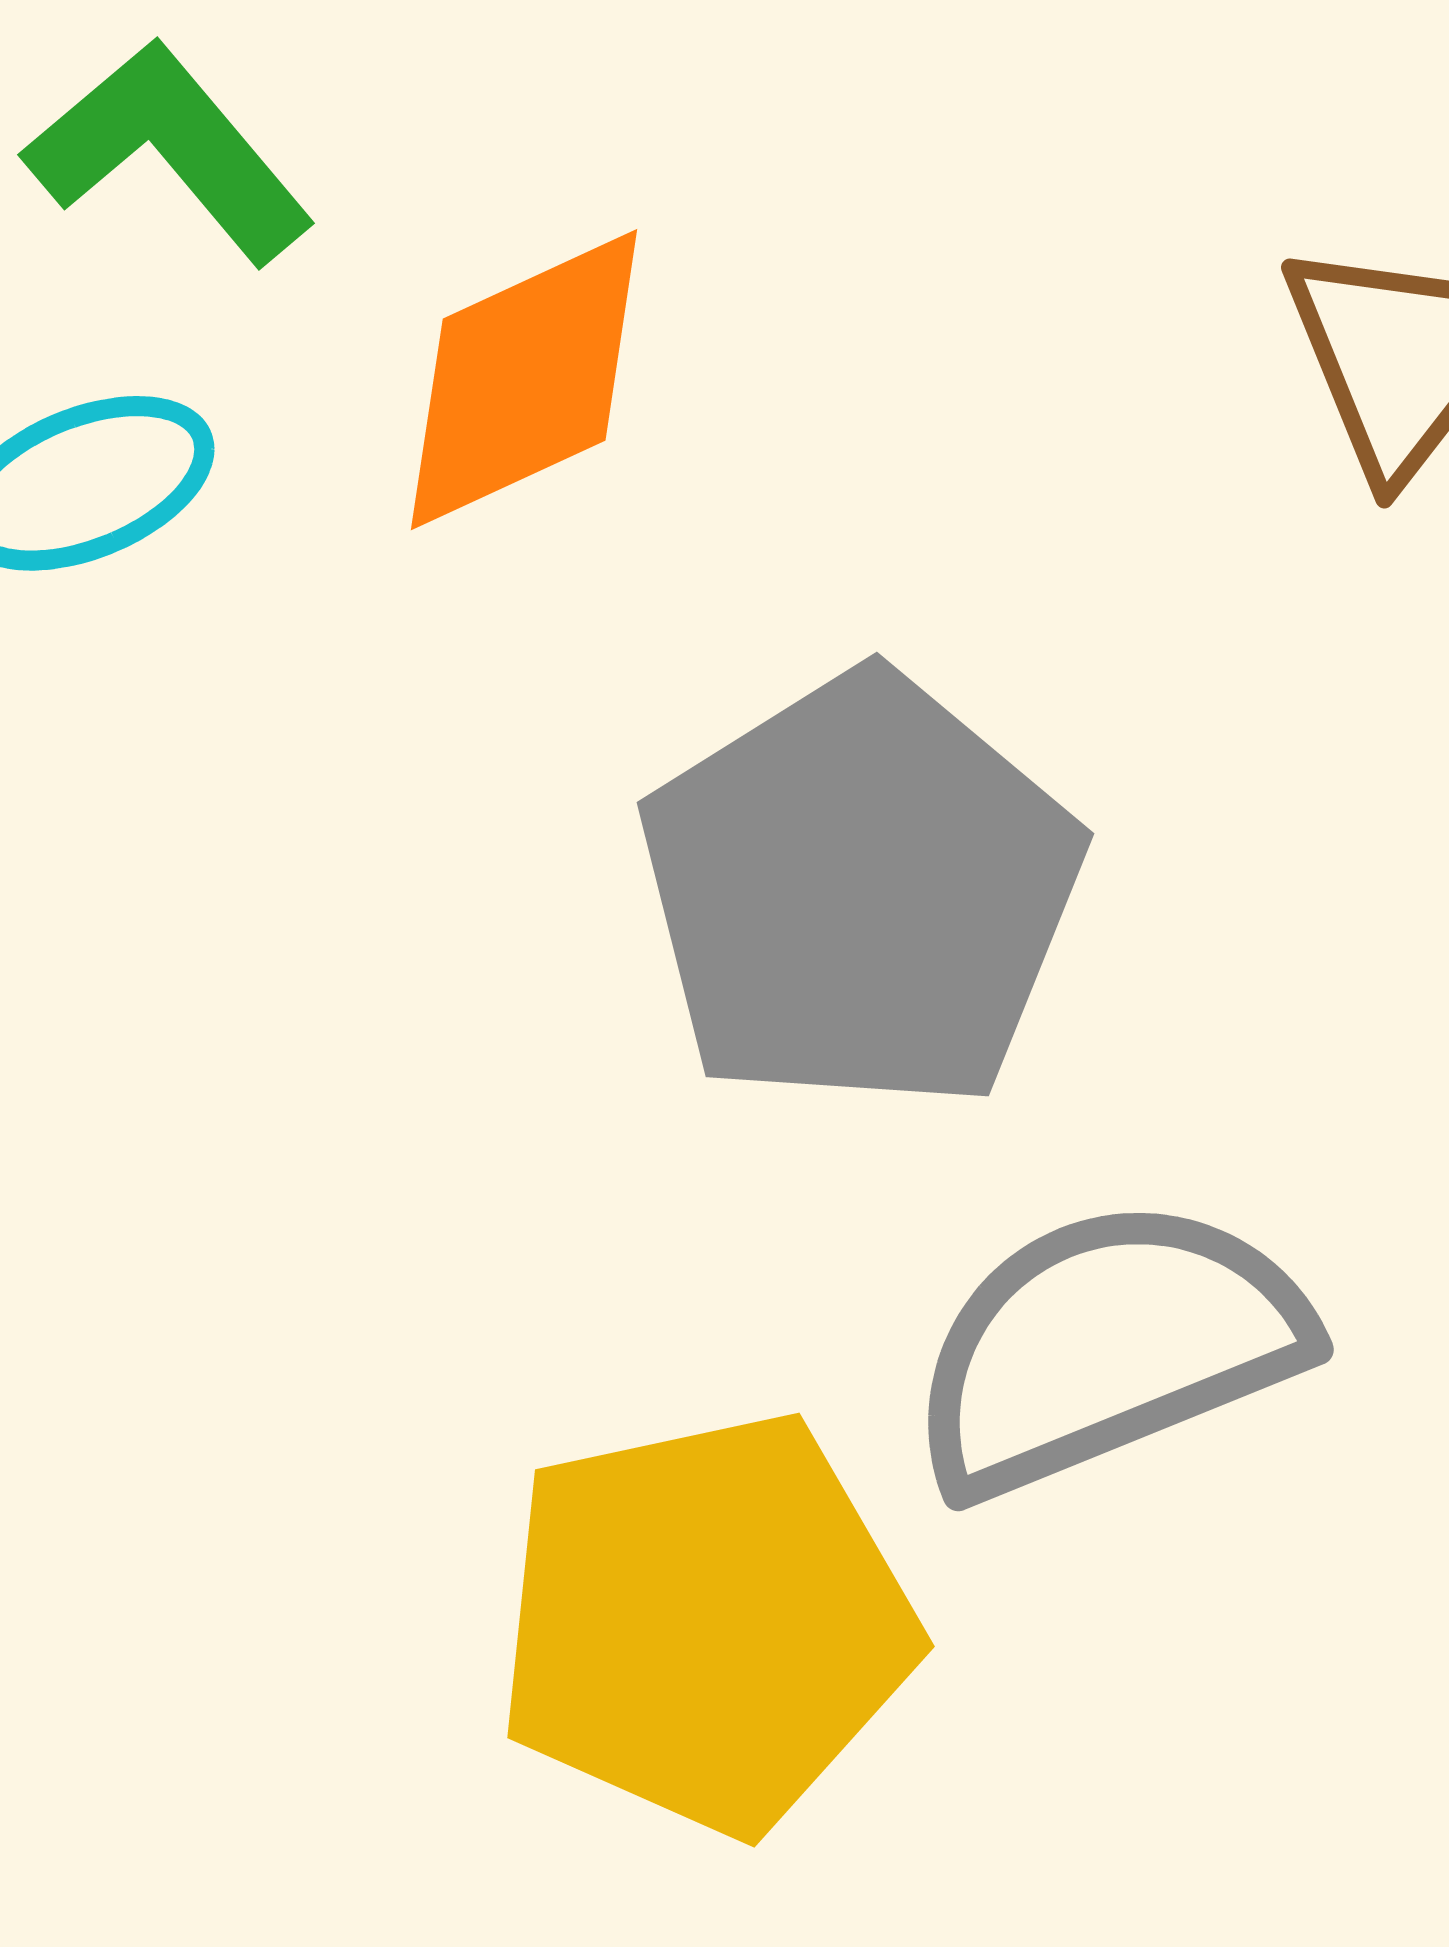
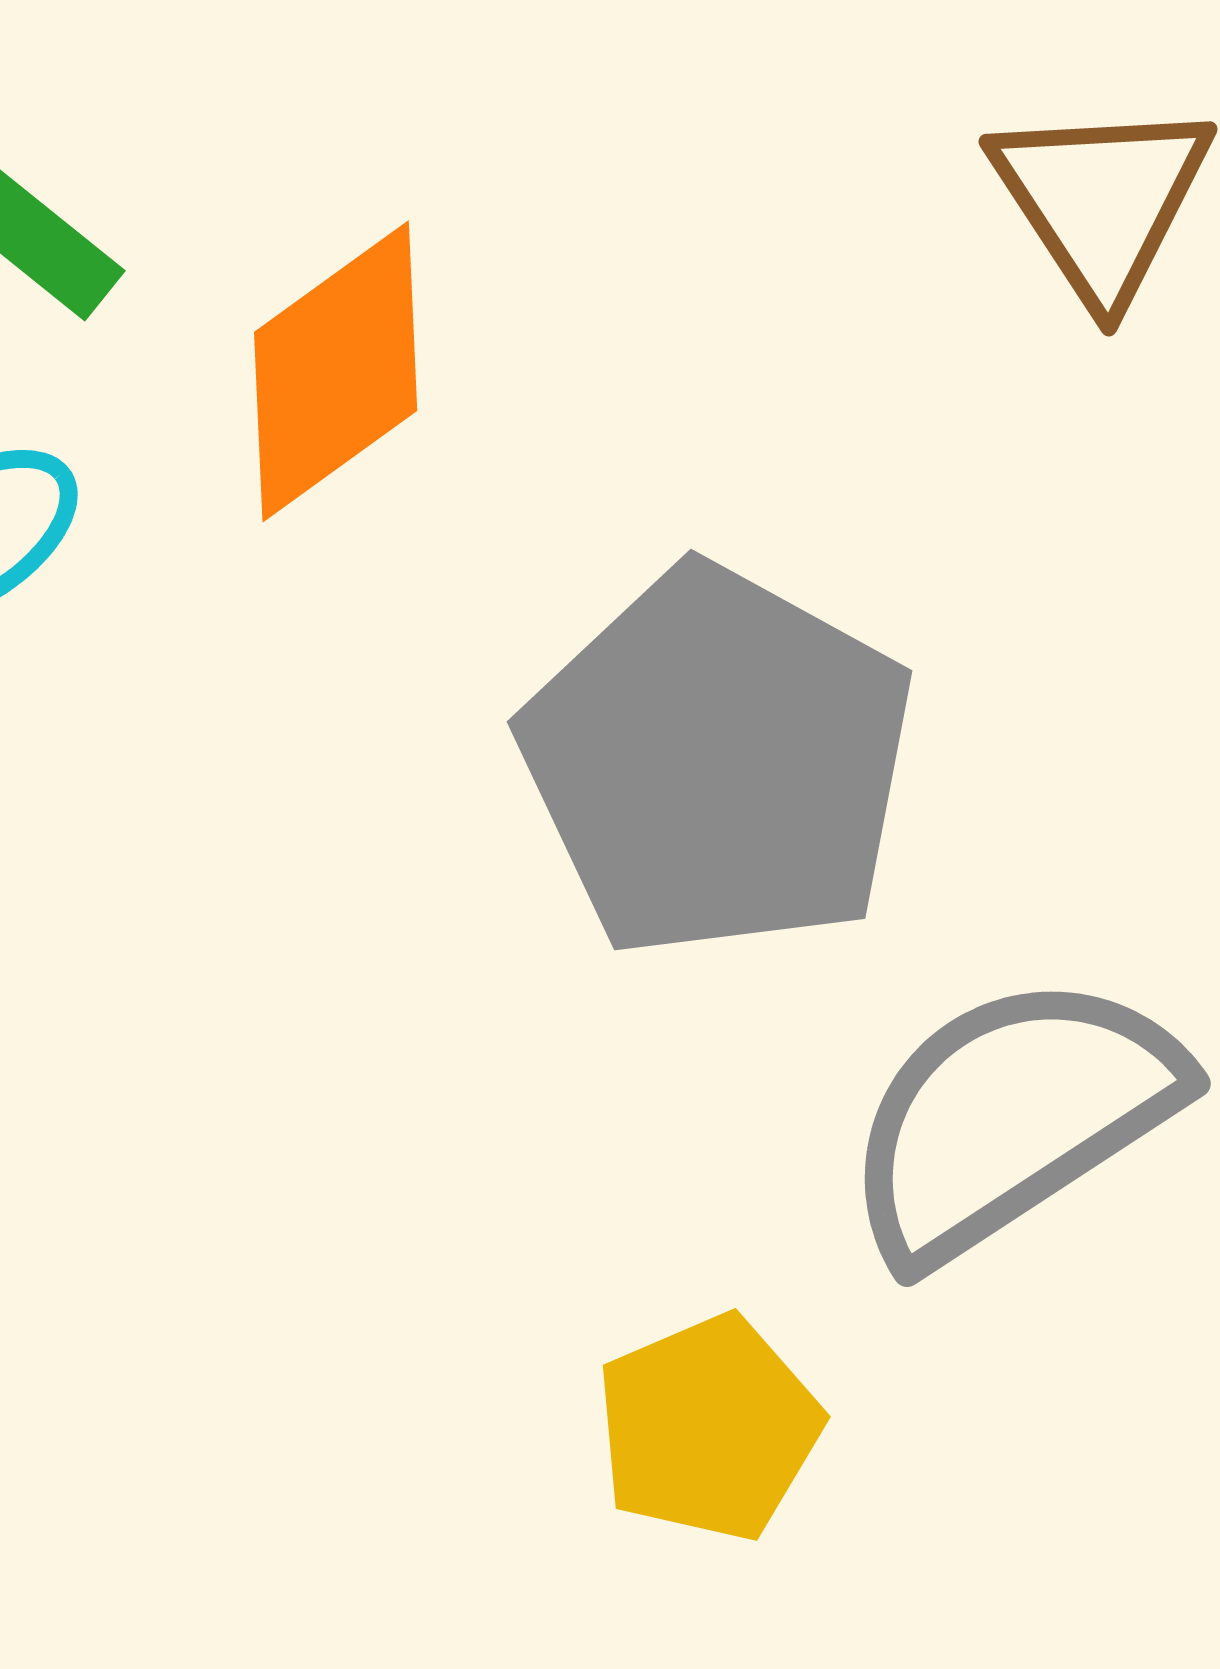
yellow pentagon: (706, 1623) -> (708, 1428), size x0.6

